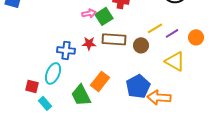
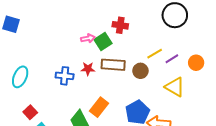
cyan ellipse: (53, 73) -> (20, 77), moved
red square: (32, 86) -> (30, 112), turned 32

